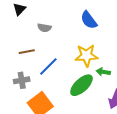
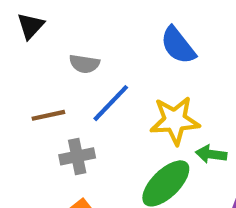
blue line: (48, 66) -> (111, 103), moved
gray cross: (22, 80) -> (77, 156), moved

